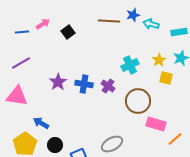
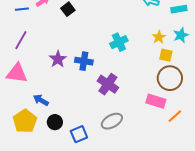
purple line: (21, 63) -> (21, 40), turned -30
cyan cross: (130, 65) -> (119, 42), moved
purple cross: (108, 86) -> (108, 84), moved, size x1.5
brown circle: (138, 101) -> (170, 78), moved

